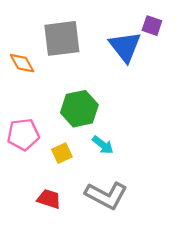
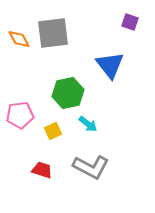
blue triangle: (125, 47) -> (110, 65), moved
orange diamond: (22, 63) -> (19, 39), moved

